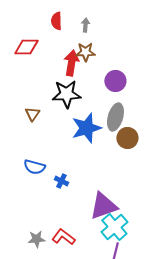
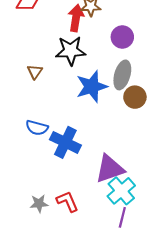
blue cross: (61, 181) -> (65, 142), size x2.0
red L-shape: (63, 237) -> (67, 201), turned 30

